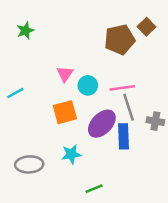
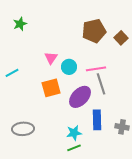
brown square: (146, 27) -> (121, 38), moved
gray cross: (155, 121) -> (122, 127), moved
blue rectangle: (124, 136) -> (97, 120), moved
cyan star: (71, 154) -> (74, 133), moved

